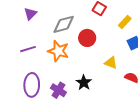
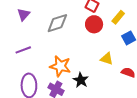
red circle: (87, 38) -> (94, 24), moved
orange star: (58, 51) -> (60, 66), moved

